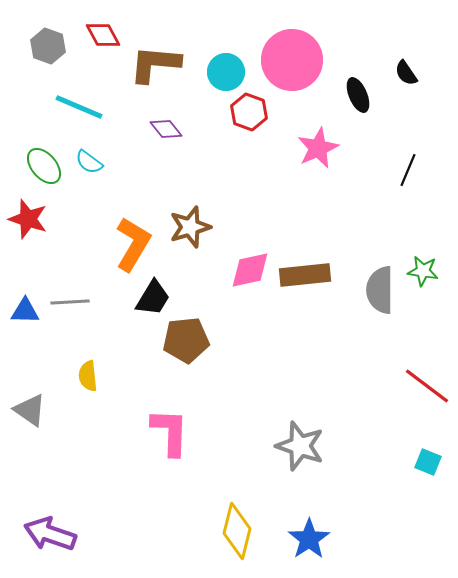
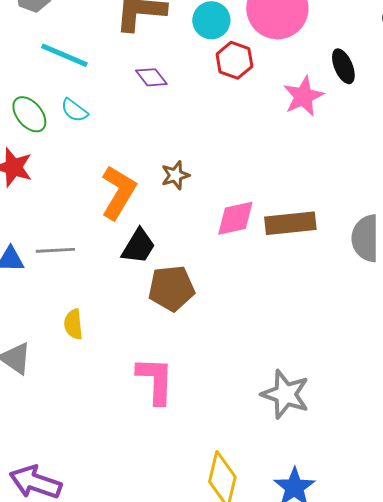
black ellipse: (358, 95) -> (343, 66), moved
brown star: (190, 227) -> (175, 175), size x0.7

